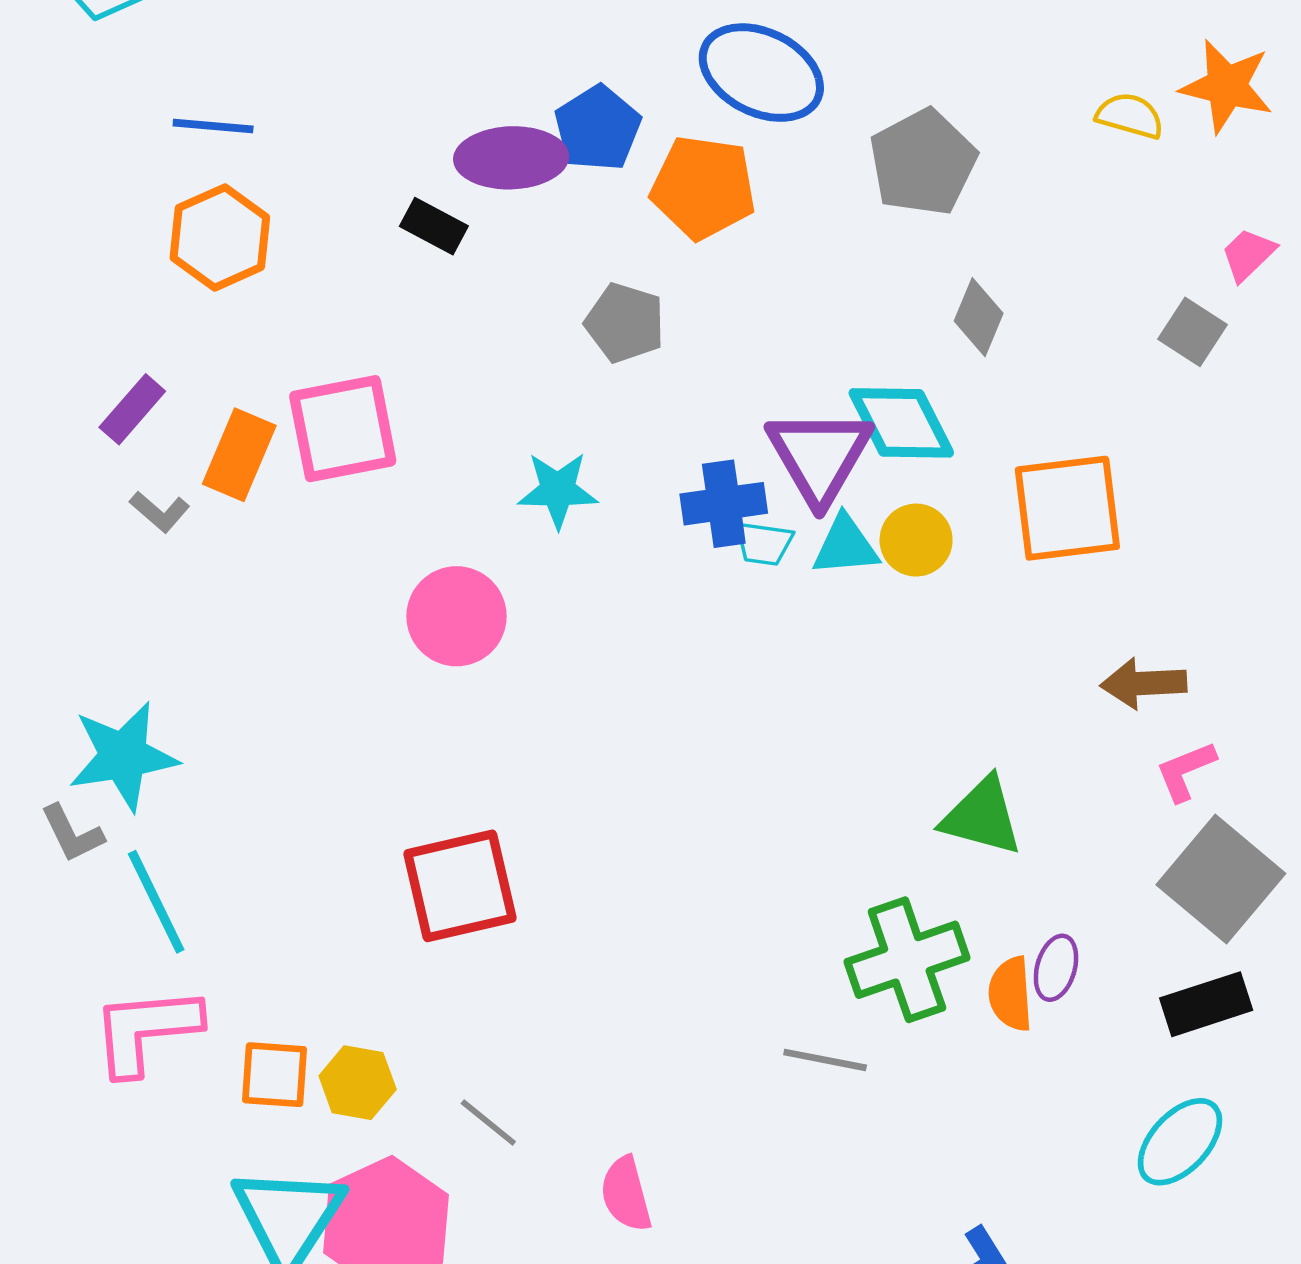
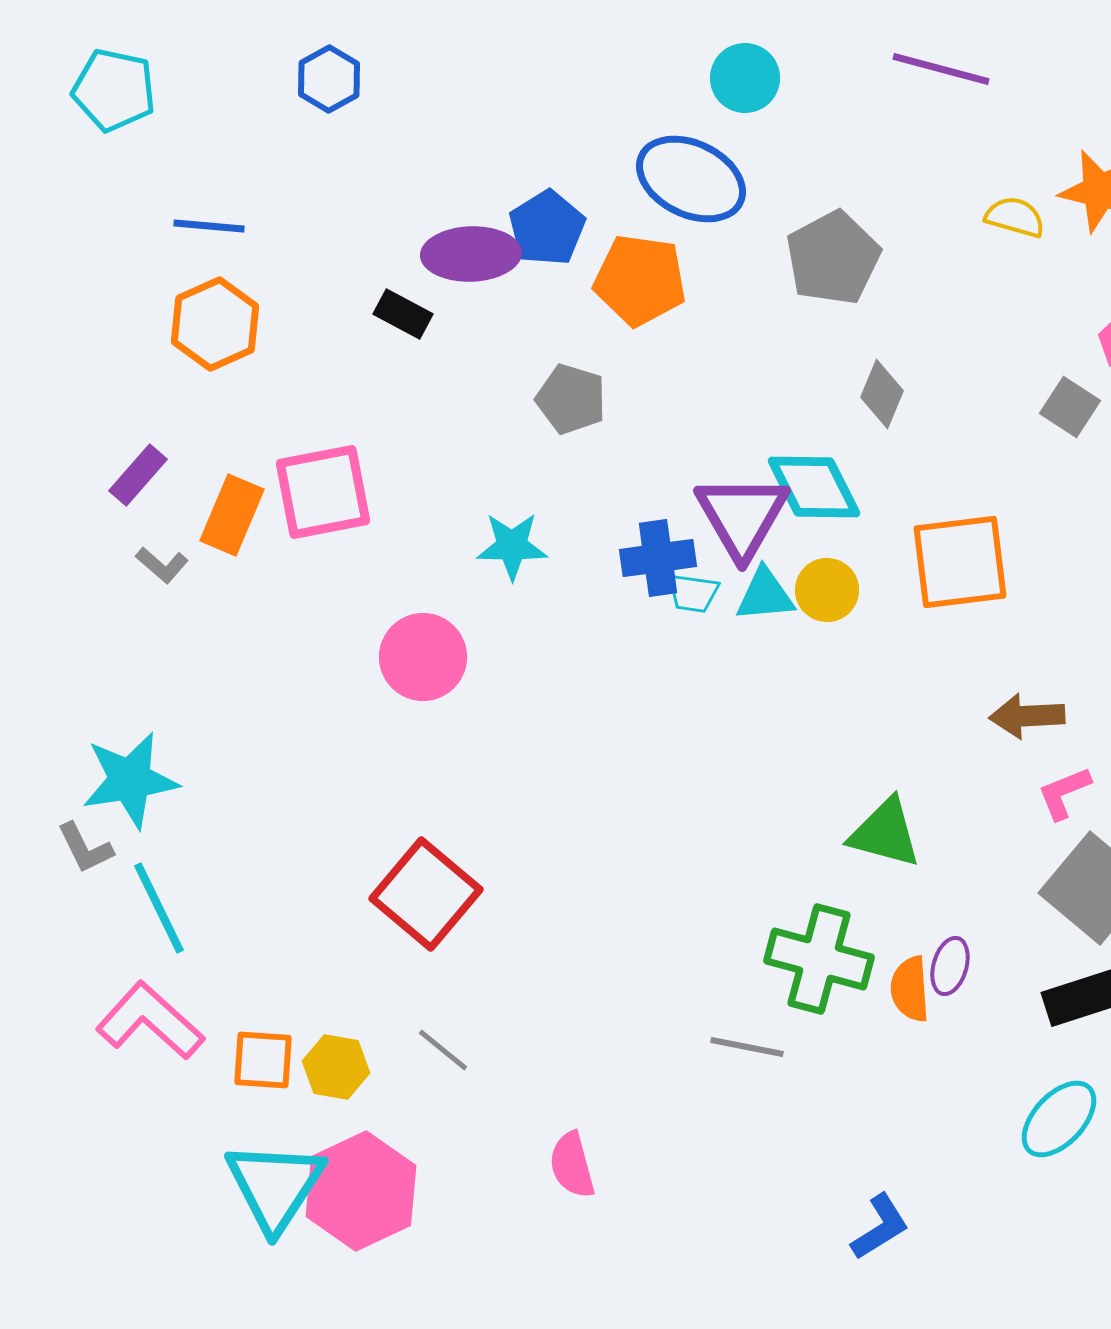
red square: (460, 886) -> (426, 894), turned -37
green cross: (907, 960) -> (819, 959), turned 34
pink L-shape: (146, 1030) -> (150, 1021), turned 47
gray line: (488, 1122) -> (443, 1050), moved

